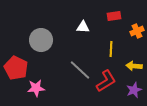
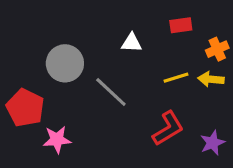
yellow line: (111, 49) -> (176, 78), turned 70
yellow arrow: (134, 66) -> (211, 79), moved
gray line: (80, 70) -> (111, 92), moved

